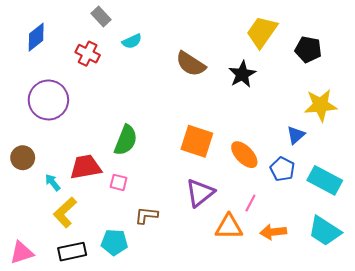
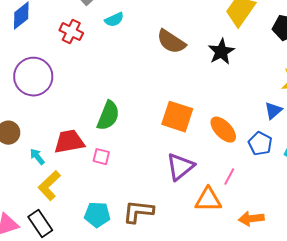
brown L-shape: (146, 215) -> (138, 212), moved, size x1.4
orange arrow: (273, 232) -> (251, 219), moved
black rectangle: (72, 252) -> (40, 224), moved, turned 68

